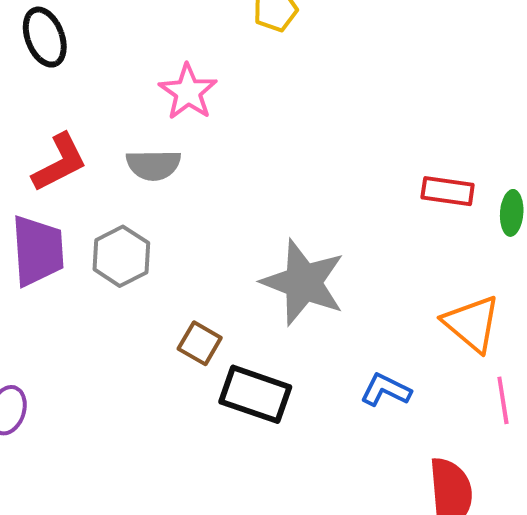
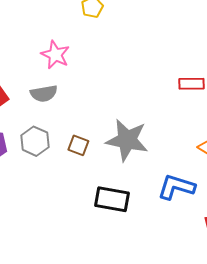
brown square: (200, 343) -> (78, 145), moved
blue L-shape: (386, 390) -> (176, 187), size x1.5

